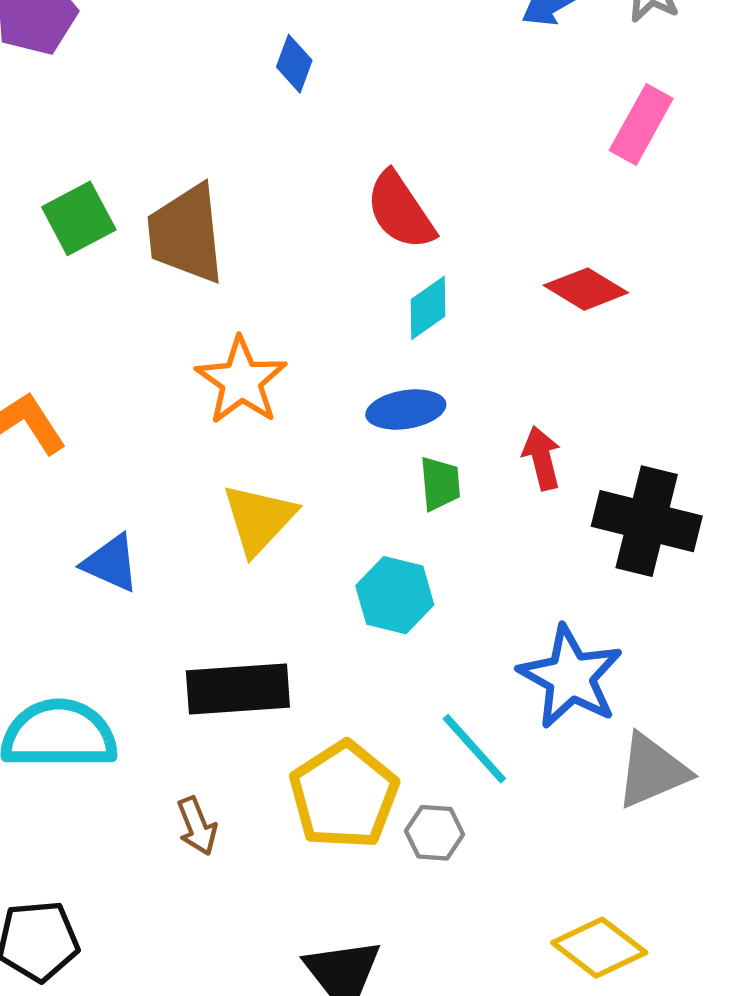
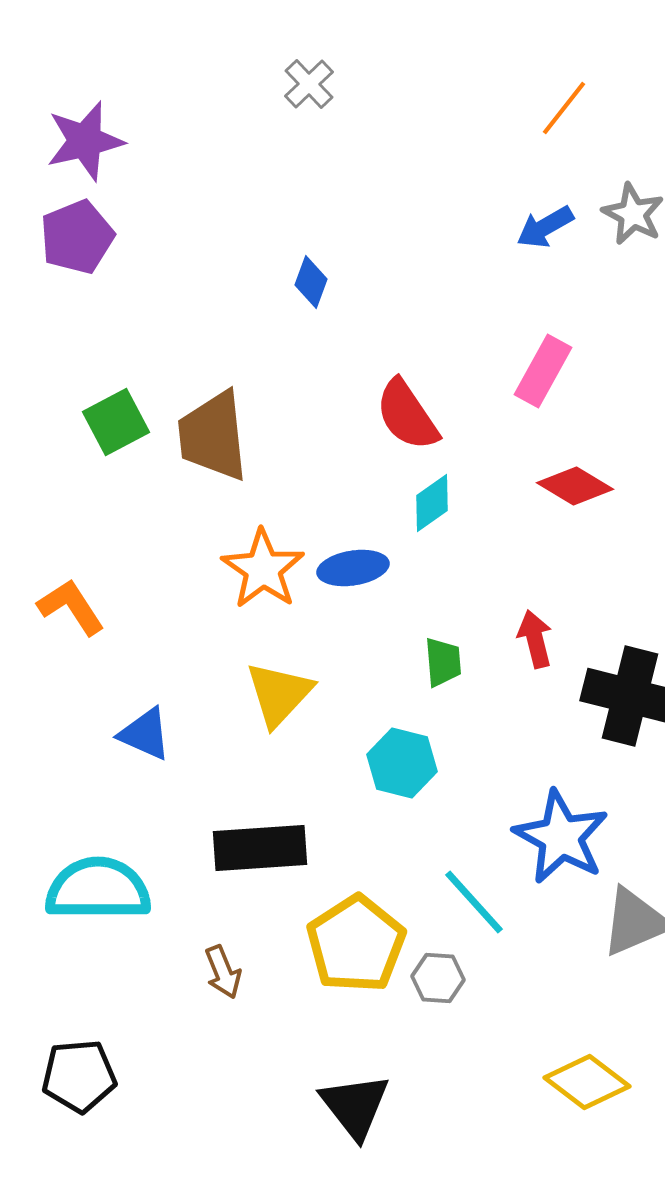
pink rectangle: (641, 124) -> (543, 371), moved
blue ellipse: (406, 410) -> (353, 568), moved

